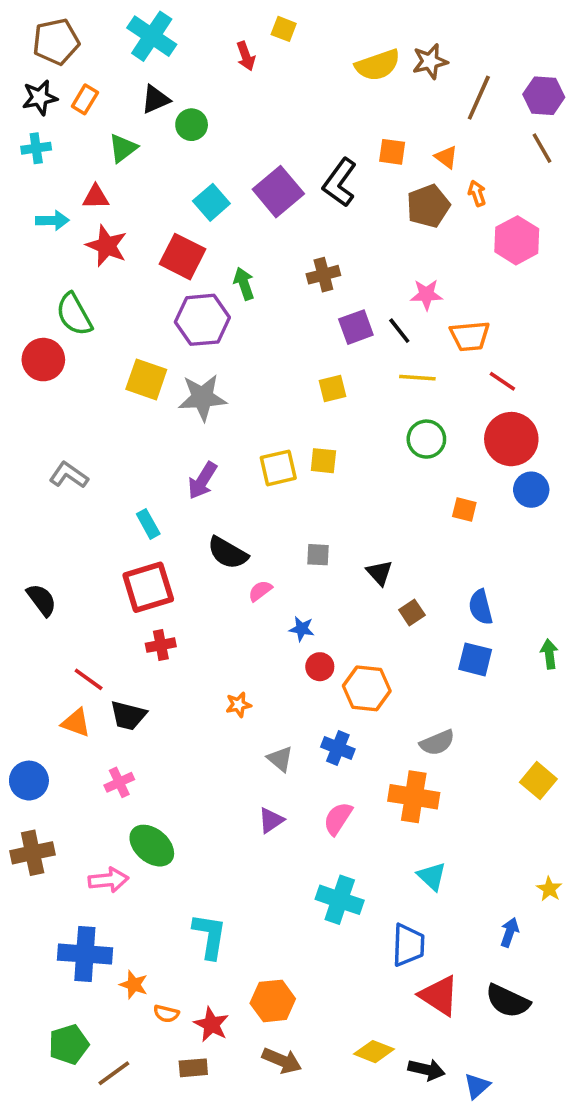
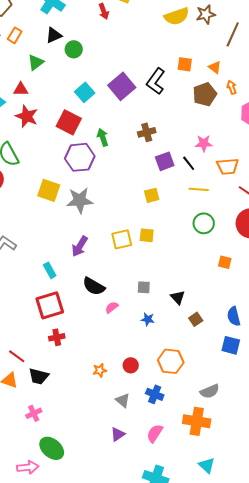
blue star: (302, 629) -> (148, 319), moved
red circle: (320, 667) -> (131, 365), moved

